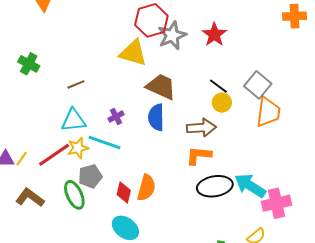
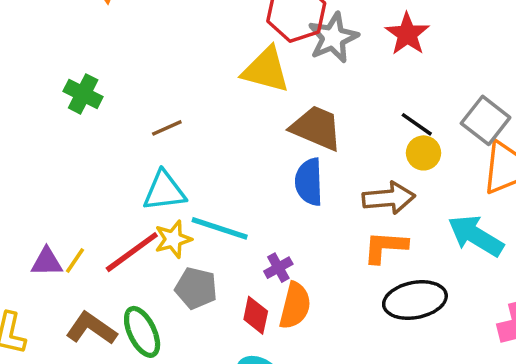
purple cross: (116, 116) -> (278, 268), moved
gray pentagon: (90, 176) -> (196, 288), turned 30
cyan arrow: (250, 186) -> (476, 236), moved
green ellipse: (74, 195) -> (142, 332), moved

